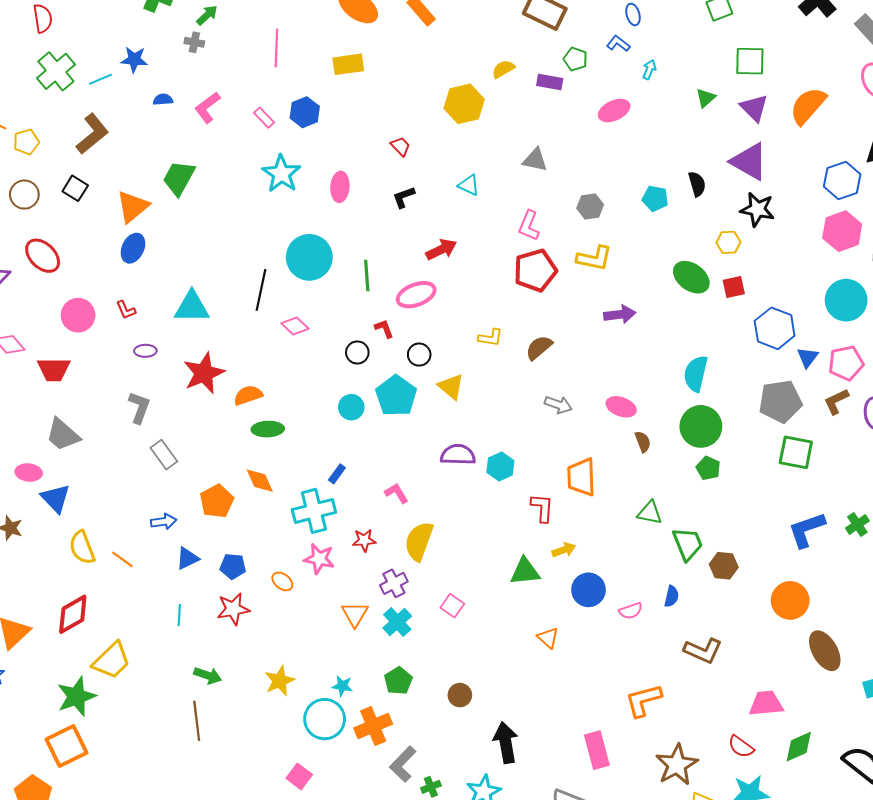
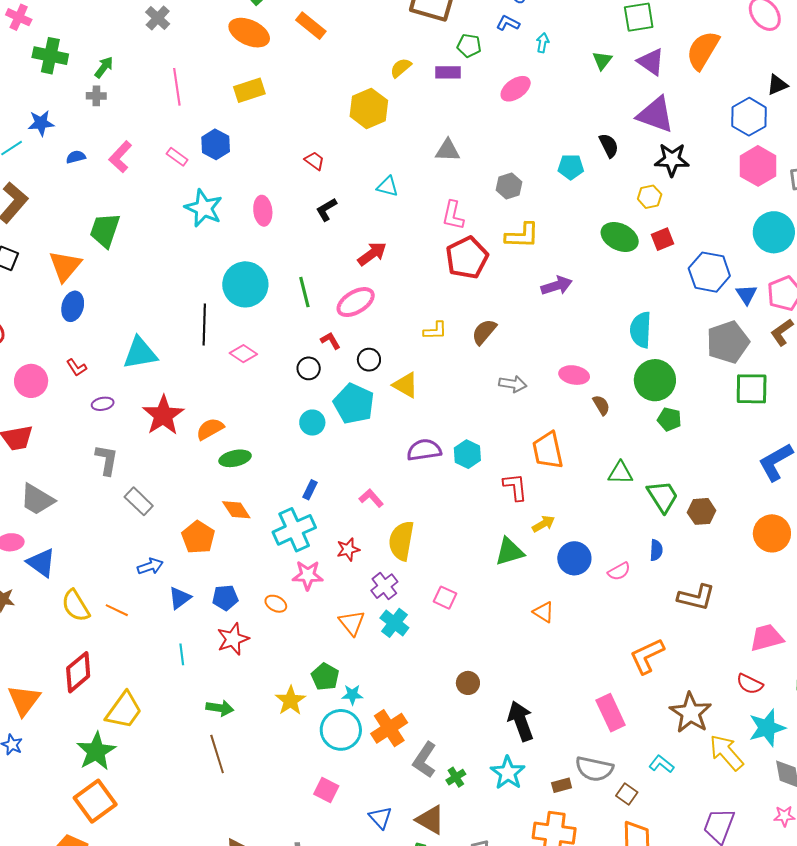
green pentagon: (398, 681) -> (325, 677), moved

